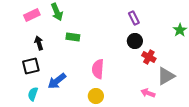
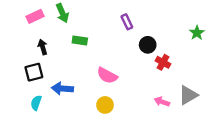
purple rectangle: (134, 18) -> (127, 22), moved
pink semicircle: (98, 69) -> (107, 75), turned -66
gray triangle: (166, 76) -> (188, 95), moved
blue arrow: (57, 81) -> (62, 89), turned 42

